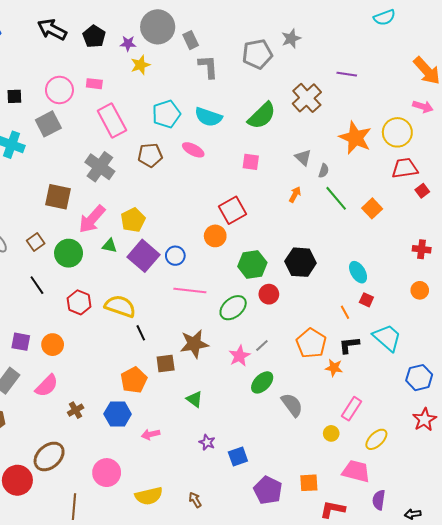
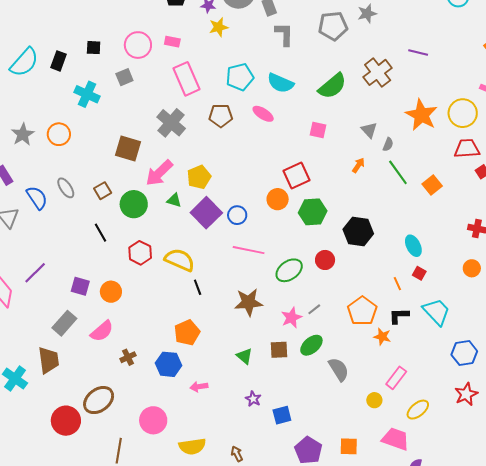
gray square: (48, 124) -> (124, 77), size x0.7
green hexagon: (252, 264) -> (313, 212), moved
brown square: (166, 363) -> (279, 350), moved

